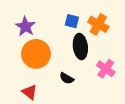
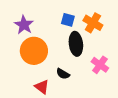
red triangle: (30, 92) -> (42, 87), moved

